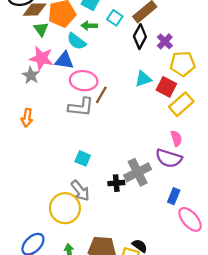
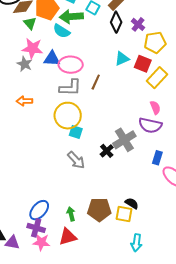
green arrow: (89, 26) -> (71, 17), size x1.6
blue triangle: (64, 60) -> (52, 59), moved
brown line: (101, 95) -> (96, 82), moved
orange arrow: (27, 118) -> (24, 101), turned 84
black cross: (116, 183) -> (107, 151), turned -32
yellow circle: (65, 208) -> (68, 116), moved

